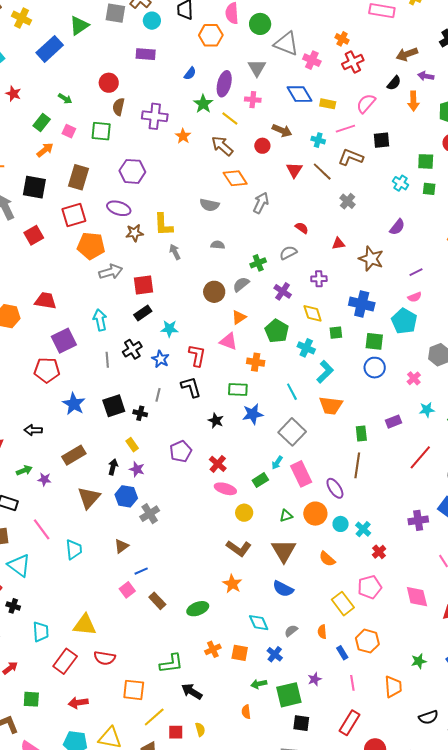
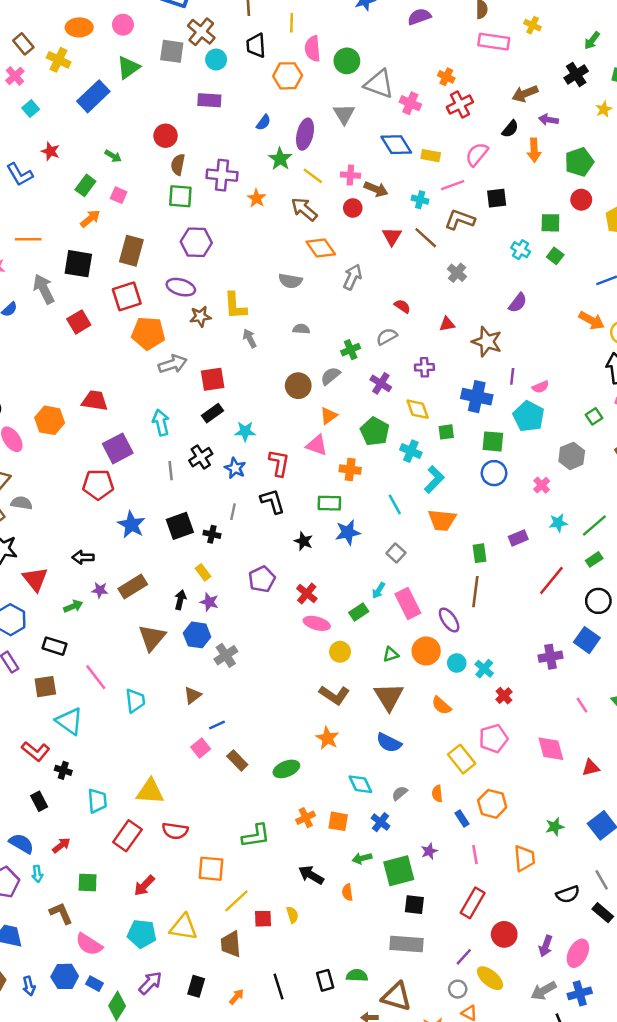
pink cross: (253, 100) -> (350, 175), moved
green square: (101, 131) -> (180, 196), moved
green square: (429, 189) -> (555, 256), turned 32
purple line: (416, 272) -> (512, 376), moved, turned -56
gray square: (292, 432) -> (396, 553), size x0.6
purple star: (44, 479) -> (100, 590), moved
black arrow: (192, 691) -> (311, 875), moved
red arrow: (78, 703) -> (144, 886), turned -36

